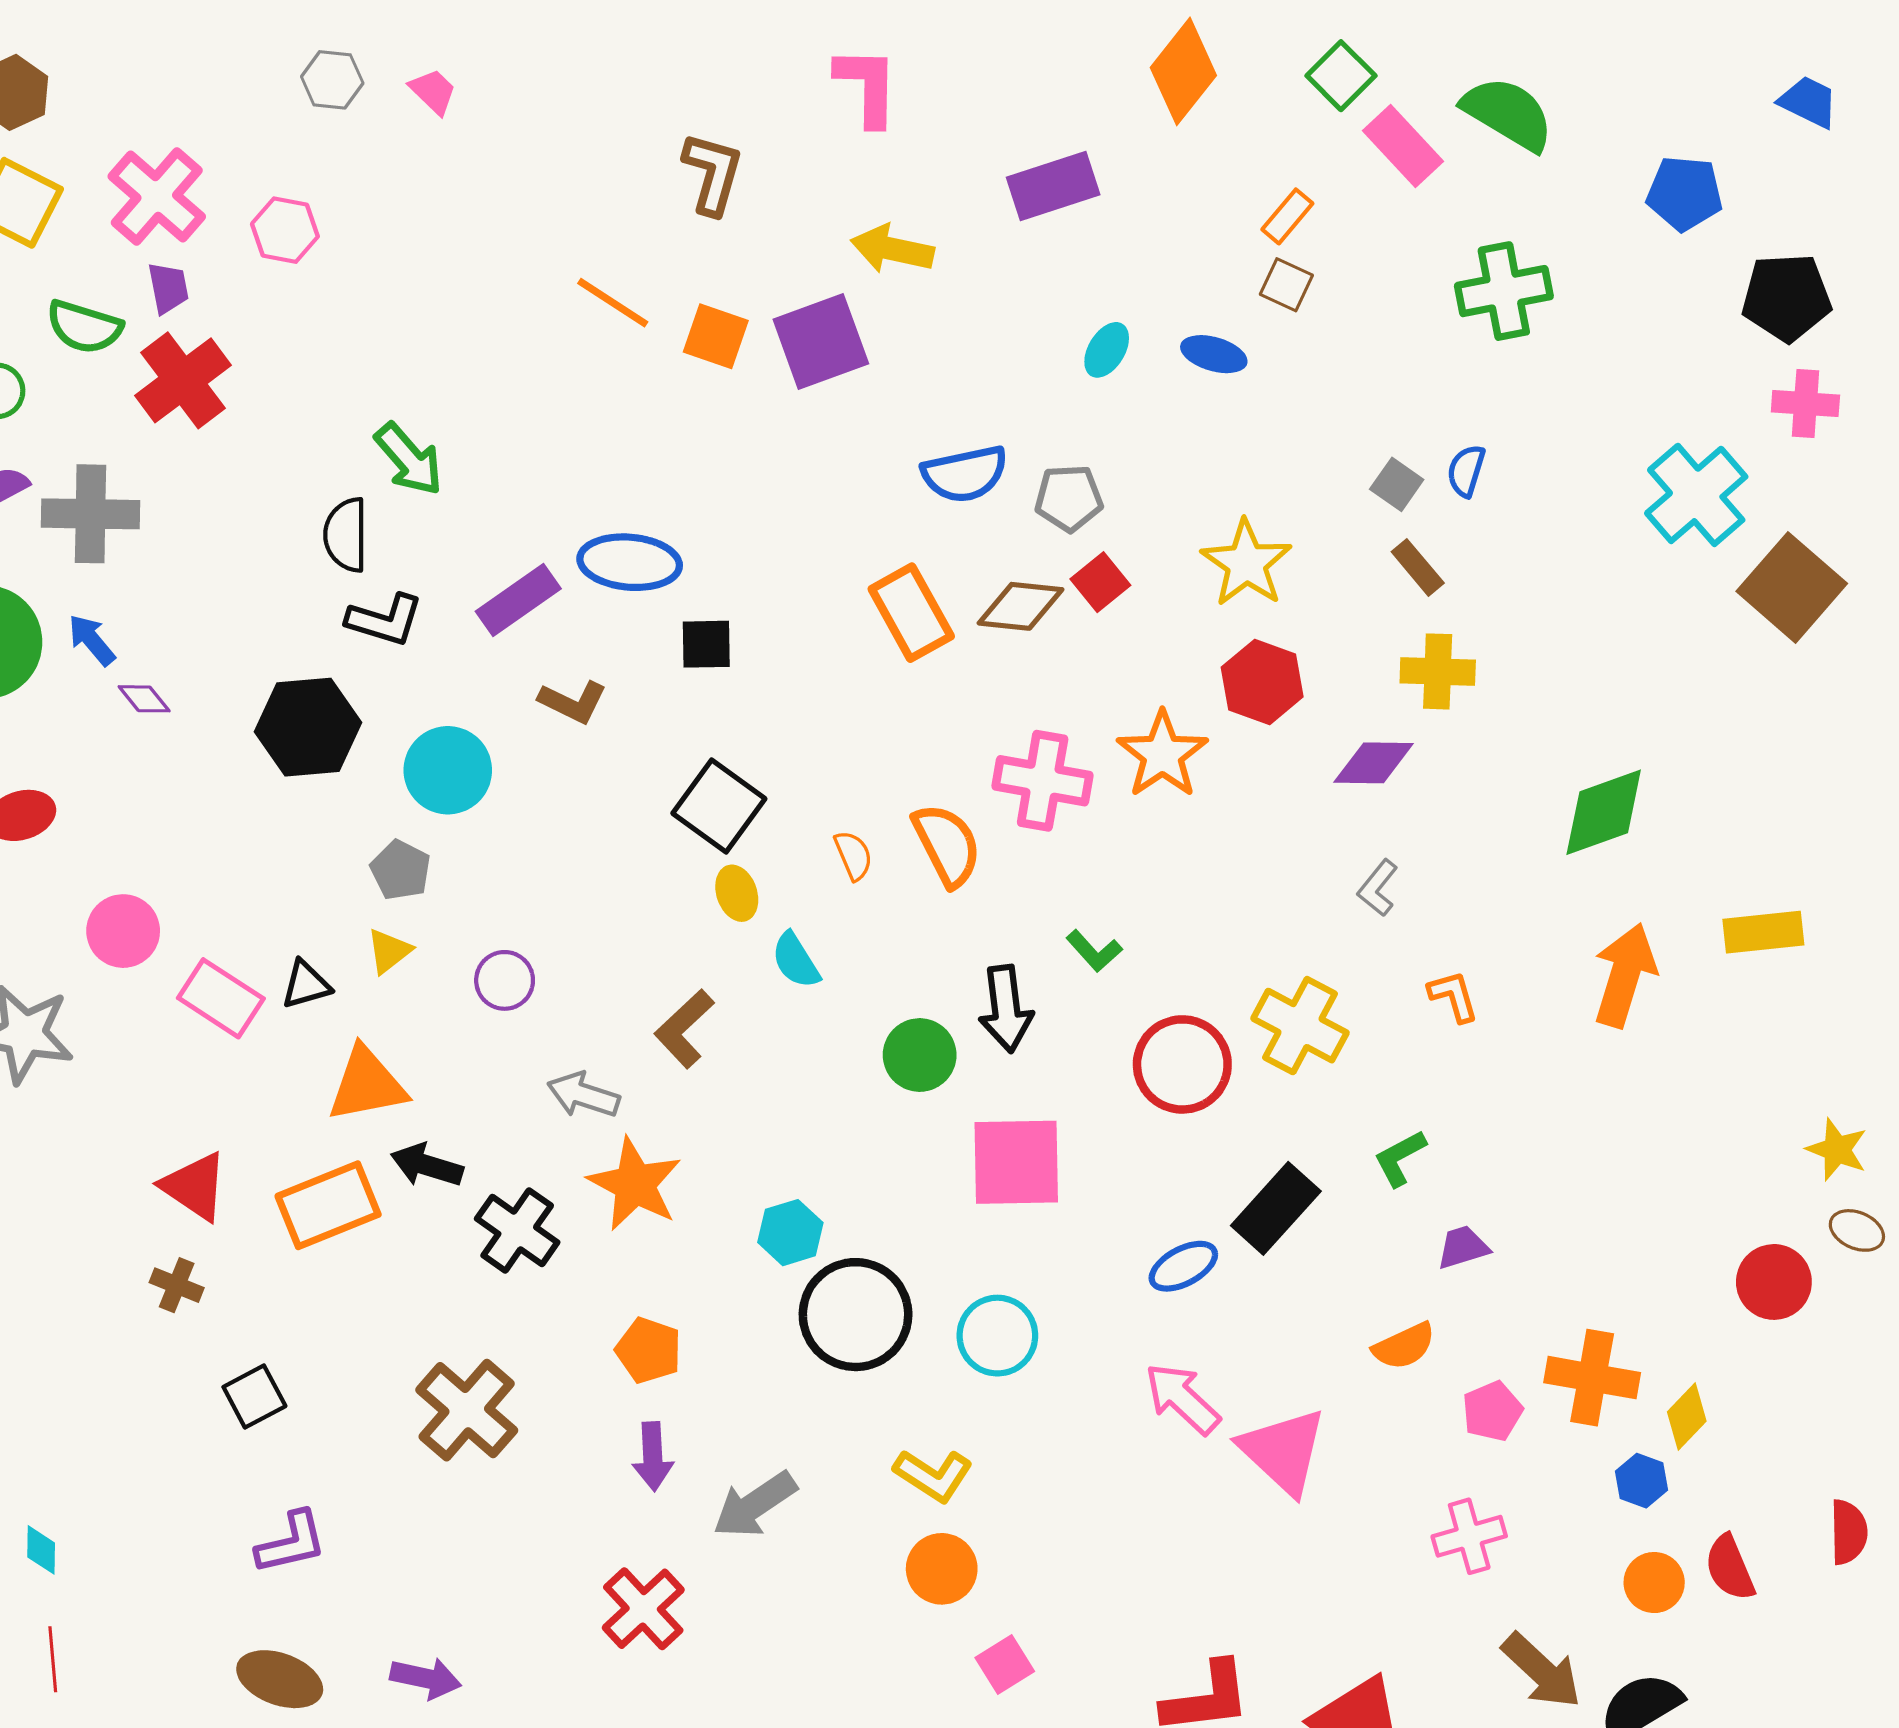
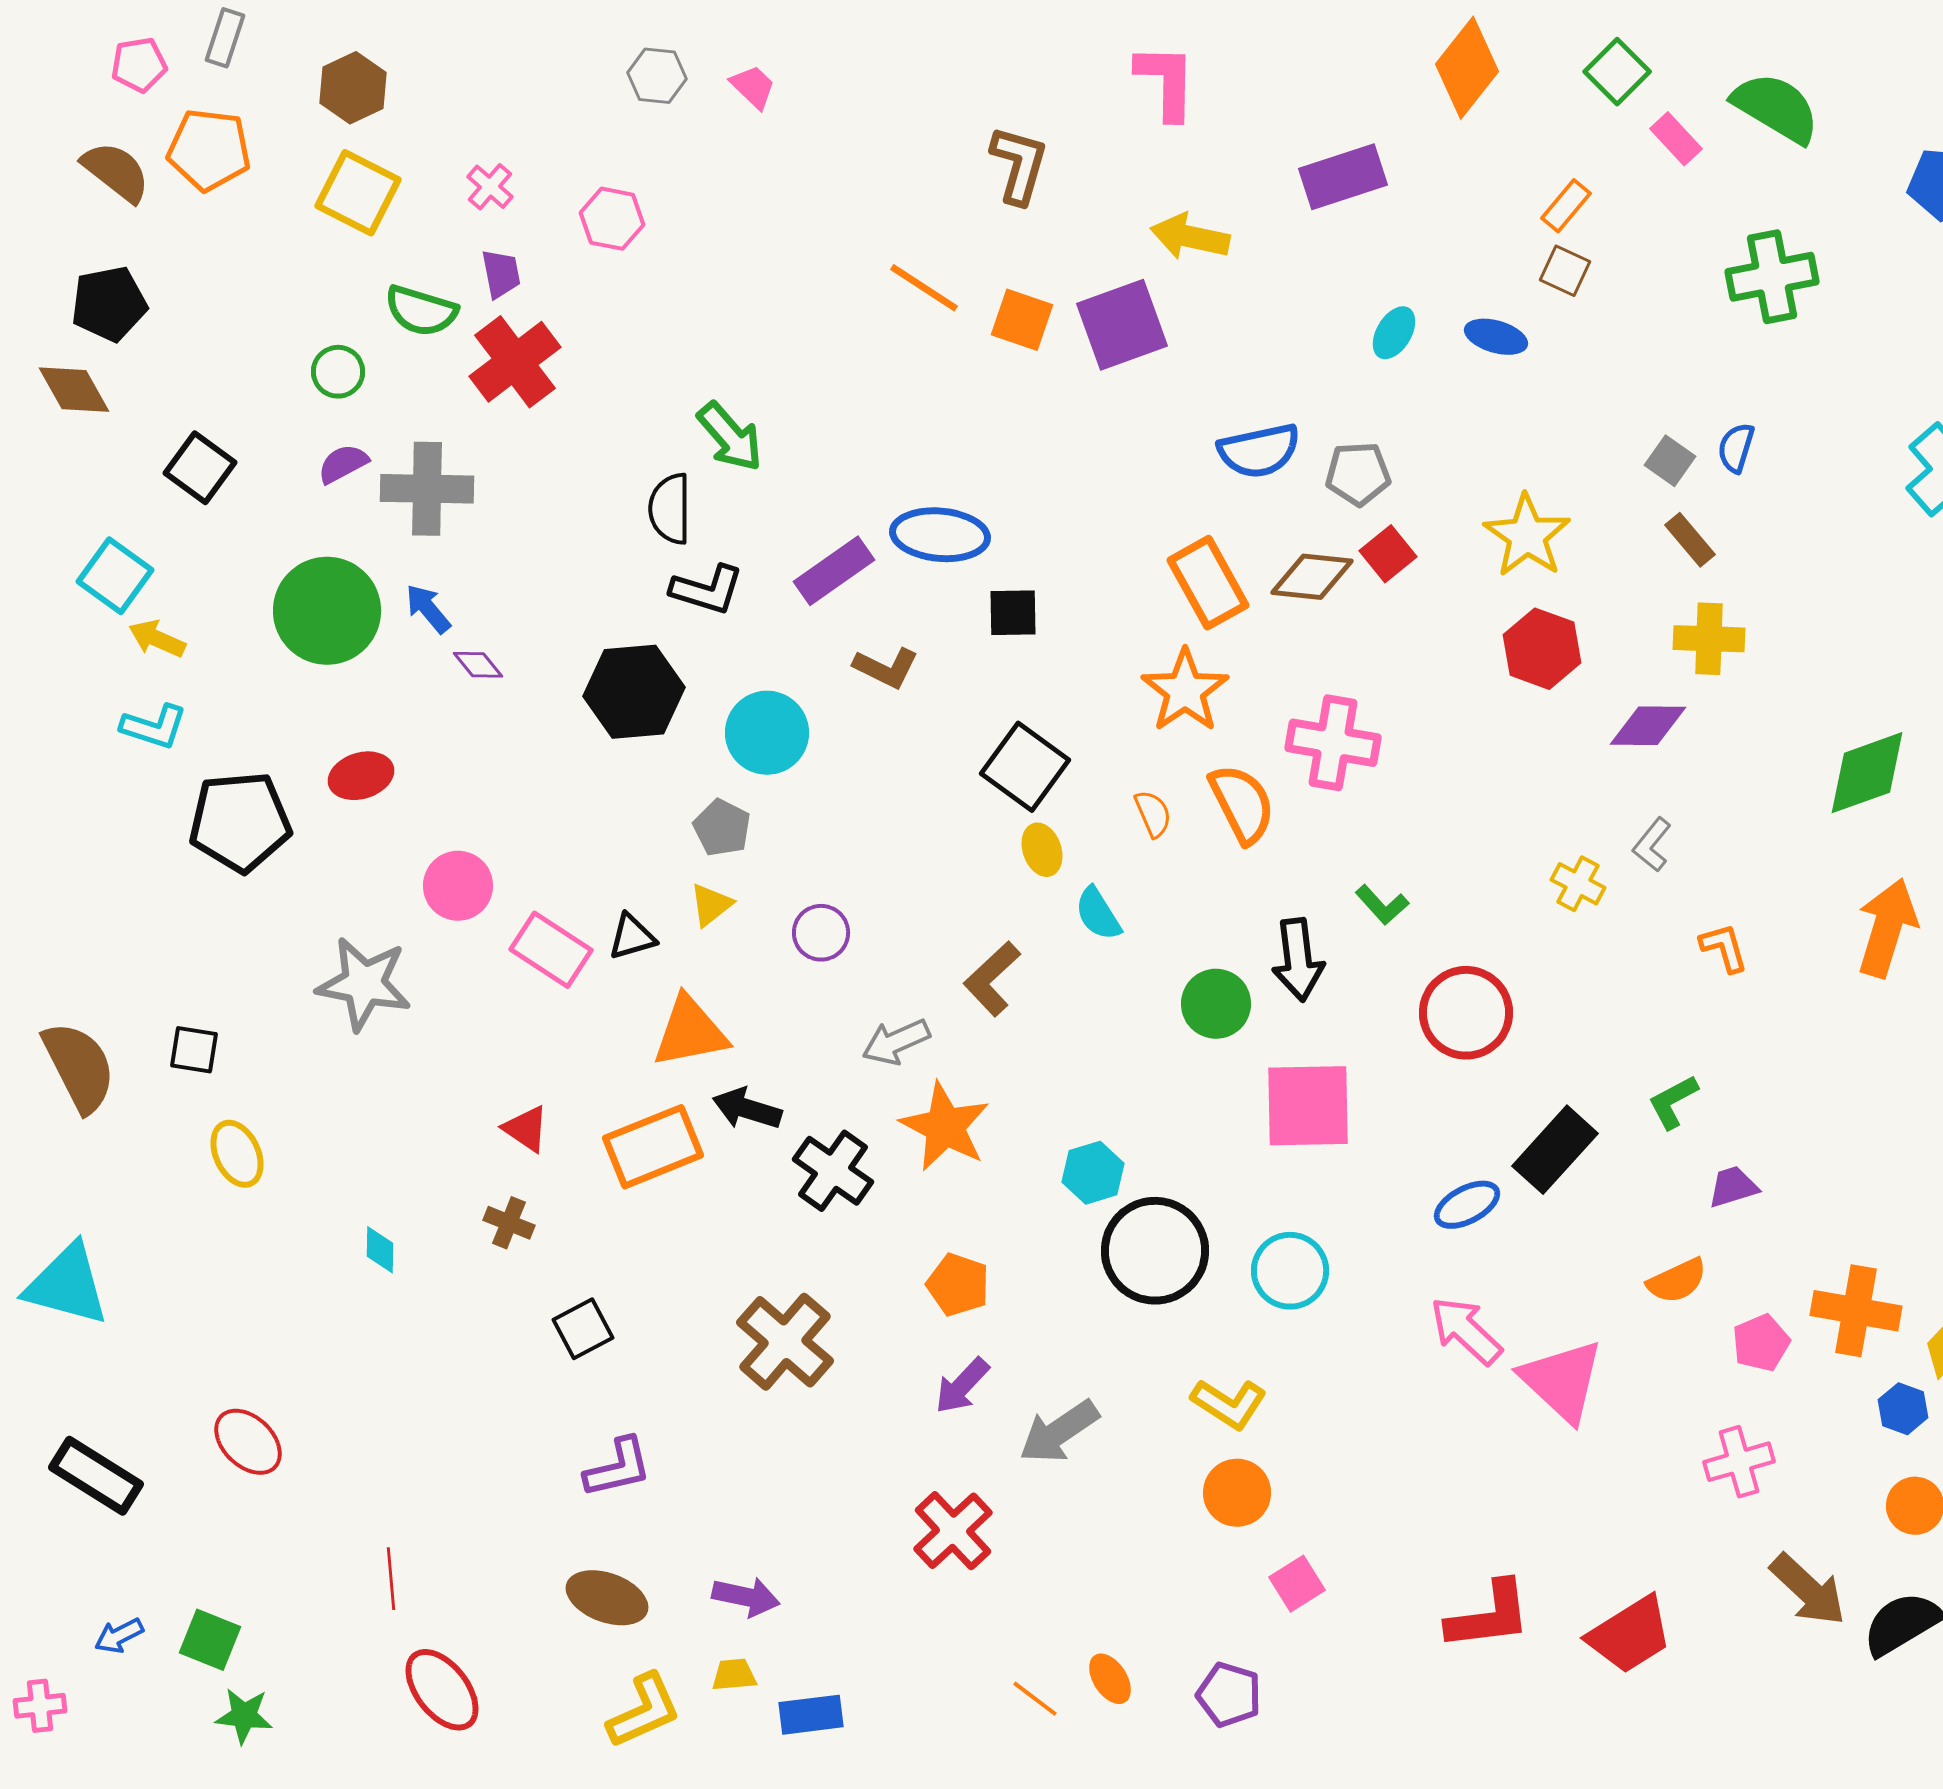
pink rectangle: (1403, 146) -> (1676, 139), size x0.7
pink cross: (157, 197) -> (490, 187), size x0.5
orange star: (1162, 754) -> (1185, 691), moved
yellow cross: (1300, 1026) -> (1578, 884), moved, size x0.6
gray arrow: (583, 1095) -> (896, 1042), turned -42
red triangle: (195, 1186) -> (526, 1129), size x0.7
purple arrow: (653, 1456) -> (962, 1386), turned 46
cyan diamond: (41, 1550) -> (380, 1250), moved

